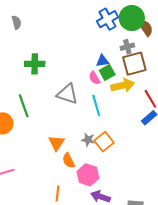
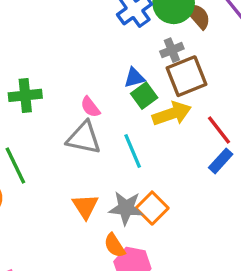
pink semicircle: (94, 78) -> (90, 107), moved
gray star: (88, 140) -> (126, 208), size x1.5
orange triangle: (56, 143) -> (85, 206), moved
orange semicircle: (68, 161) -> (115, 245), moved

